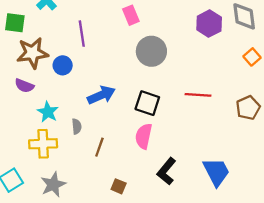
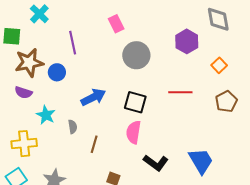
purple hexagon: (209, 24) -> (187, 41), moved
orange square: (252, 57) -> (219, 65), moved
yellow cross: (43, 144) -> (24, 144), moved
black L-shape: (166, 171) -> (156, 163), turned -90

